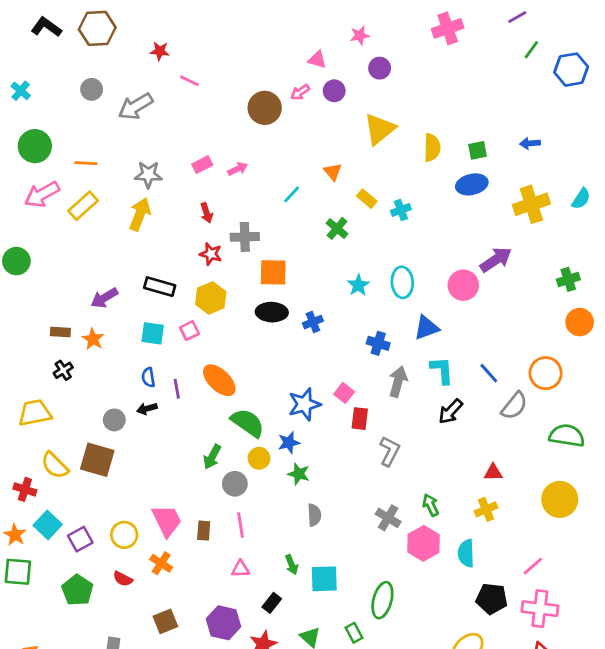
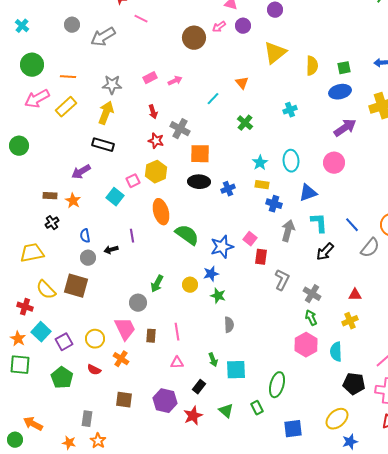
yellow rectangle: (367, 199) -> (262, 185), moved, turned -32
gray cross: (245, 237) -> (180, 129), turned 30
purple arrow: (496, 260) -> (345, 128), moved
black rectangle: (160, 287) -> (103, 145), moved
pink square: (189, 331) -> (133, 181), moved
cyan square: (153, 333) -> (115, 197), turned 30
blue semicircle: (148, 377) -> (85, 236), moved
orange ellipse: (219, 380) -> (161, 212), moved, turned 30
green semicircle: (248, 423) -> (187, 235), moved
gray circle: (235, 484) -> (138, 303), moved
gray cross: (388, 518) -> (312, 294), moved
brown square: (165, 621) -> (124, 400), turned 30

